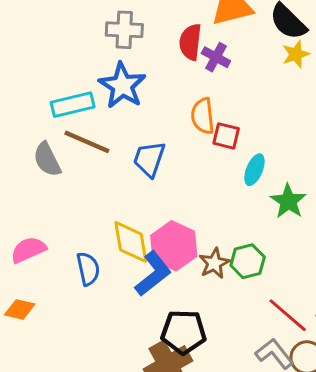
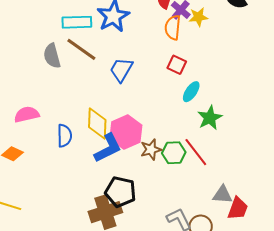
yellow star: (296, 54) -> (198, 17), moved
orange semicircle: (203, 116) -> (173, 28), moved
red line: (288, 315) -> (196, 152), moved

